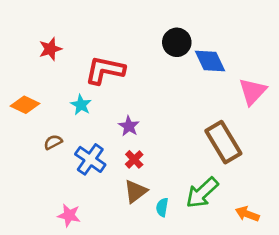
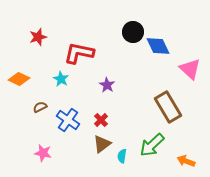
pink triangle: (253, 92) -> (190, 69), turned -30
purple star: (129, 126) -> (107, 85), moved
pink star: (69, 215) -> (43, 153), moved

